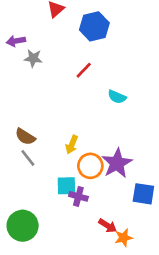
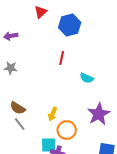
gray star: (33, 58) -> (11, 68), moved
red line: (84, 70) -> (62, 58), turned -32
purple star: (117, 163) -> (99, 114), moved

